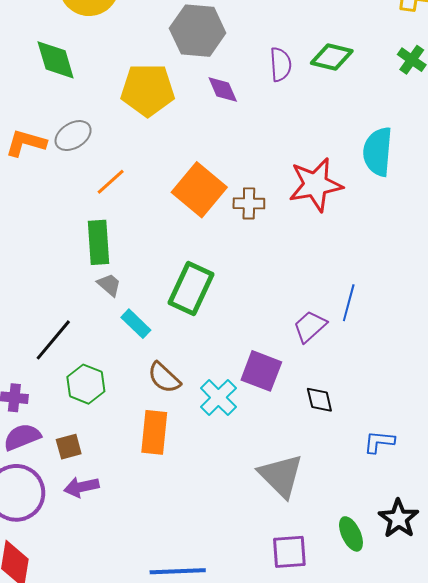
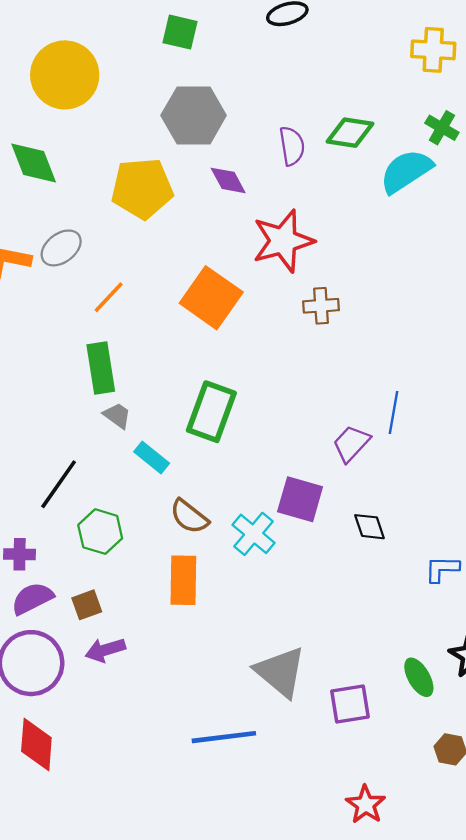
cyan semicircle: (378, 152) -> (406, 171), moved, turned 57
red star: (316, 185) -> (283, 241), moved
brown cross: (249, 203) -> (321, 306), moved
gray triangle: (281, 476) -> (280, 672), moved

